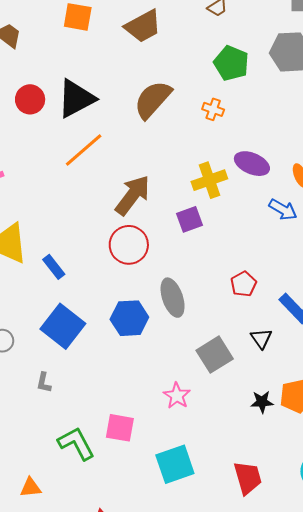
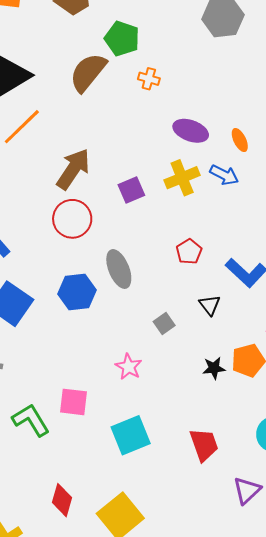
green pentagon: (231, 63) -> (122, 39), moved
yellow cross: (209, 180) -> (182, 178), moved
gray square: (215, 355) -> (164, 323), size x0.6

